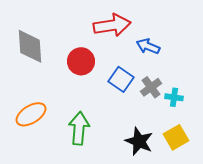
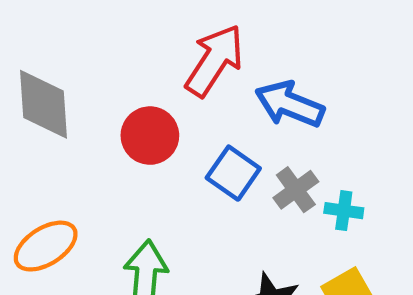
red arrow: (112, 25) -> (215, 60), turned -48
blue arrow: (148, 46) -> (290, 104), size x1.4

